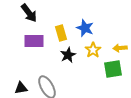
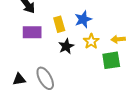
blue star: (85, 28) -> (83, 19), turned 30

